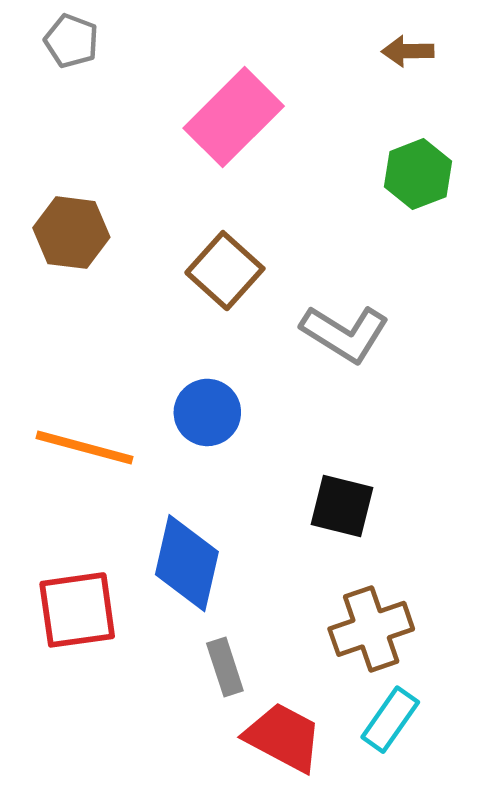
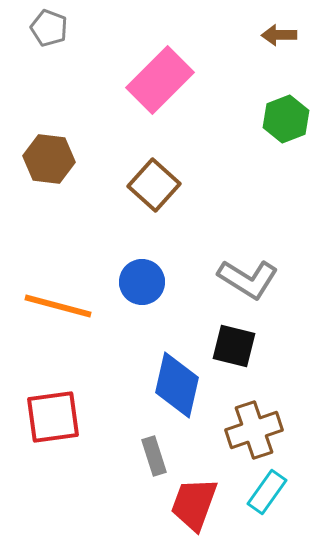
gray L-shape: (345, 333) -> (248, 279), moved
blue diamond: (187, 563) -> (177, 385), moved
red trapezoid: (283, 737) -> (194, 504), turned -98

